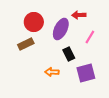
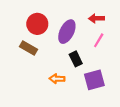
red arrow: (79, 15) -> (97, 18), moved
brown rectangle: (26, 44) -> (29, 48), turned 56

